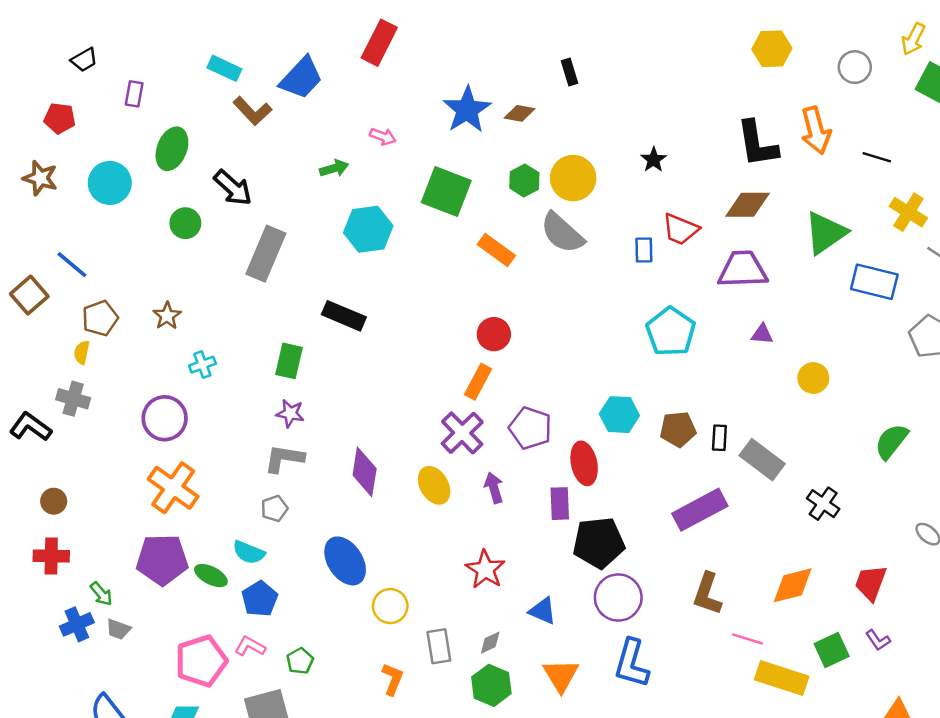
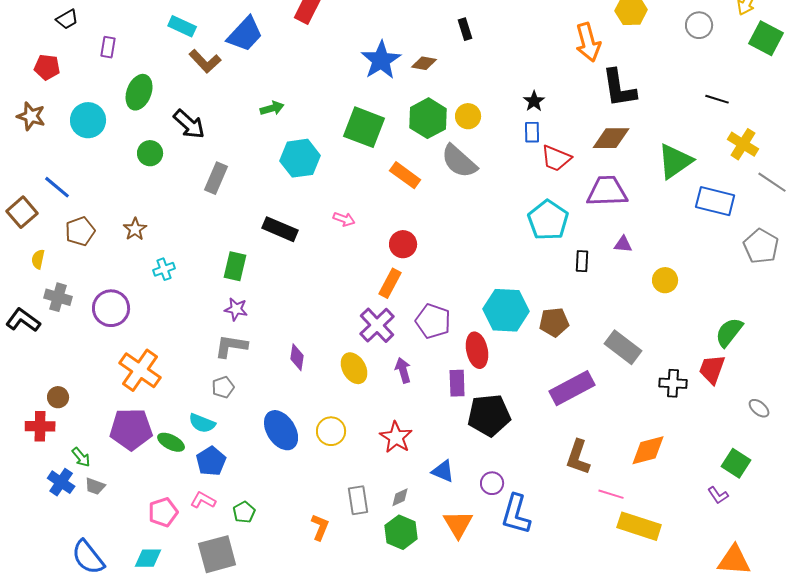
orange arrow: (816, 130) -> (588, 42), moved
pink arrow: (383, 137) -> (344, 219), moved
yellow circle: (573, 178) -> (468, 116), size x0.7
green hexagon: (524, 180) -> (428, 118), size x1.5
blue rectangle: (644, 250) -> (532, 132), moved
gray rectangle: (266, 254) -> (216, 178), size x0.7
cyan pentagon: (671, 332) -> (548, 220), moved
yellow semicircle: (82, 352) -> (38, 259), moved
cyan hexagon: (619, 415) -> (506, 310), size x1.4
purple circle: (165, 418) -> (111, 308), moved
black rectangle: (719, 438) -> (582, 261), moved
purple diamond: (365, 472) -> (297, 357), size x0.7
brown circle: (54, 501) -> (58, 397), moved
black cross: (823, 504) -> (673, 383), turned -32
red trapezoid: (871, 583) -> (712, 369), moved
purple circle: (618, 598) -> (492, 483), moved, size x0.6
yellow circle: (390, 606) -> (331, 431), moved
blue cross: (77, 624) -> (61, 482), turned -32
green square: (832, 650) -> (736, 463), moved, turned -32
pink pentagon: (201, 661) -> (163, 512), size x0.7

